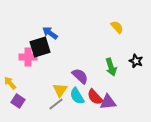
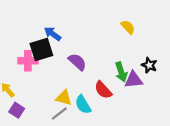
purple semicircle: (80, 76) -> (77, 62), moved
yellow triangle: (60, 90) -> (64, 98), turned -49
red semicircle: (95, 97) -> (103, 90), moved
purple triangle: (108, 102) -> (134, 80), moved

